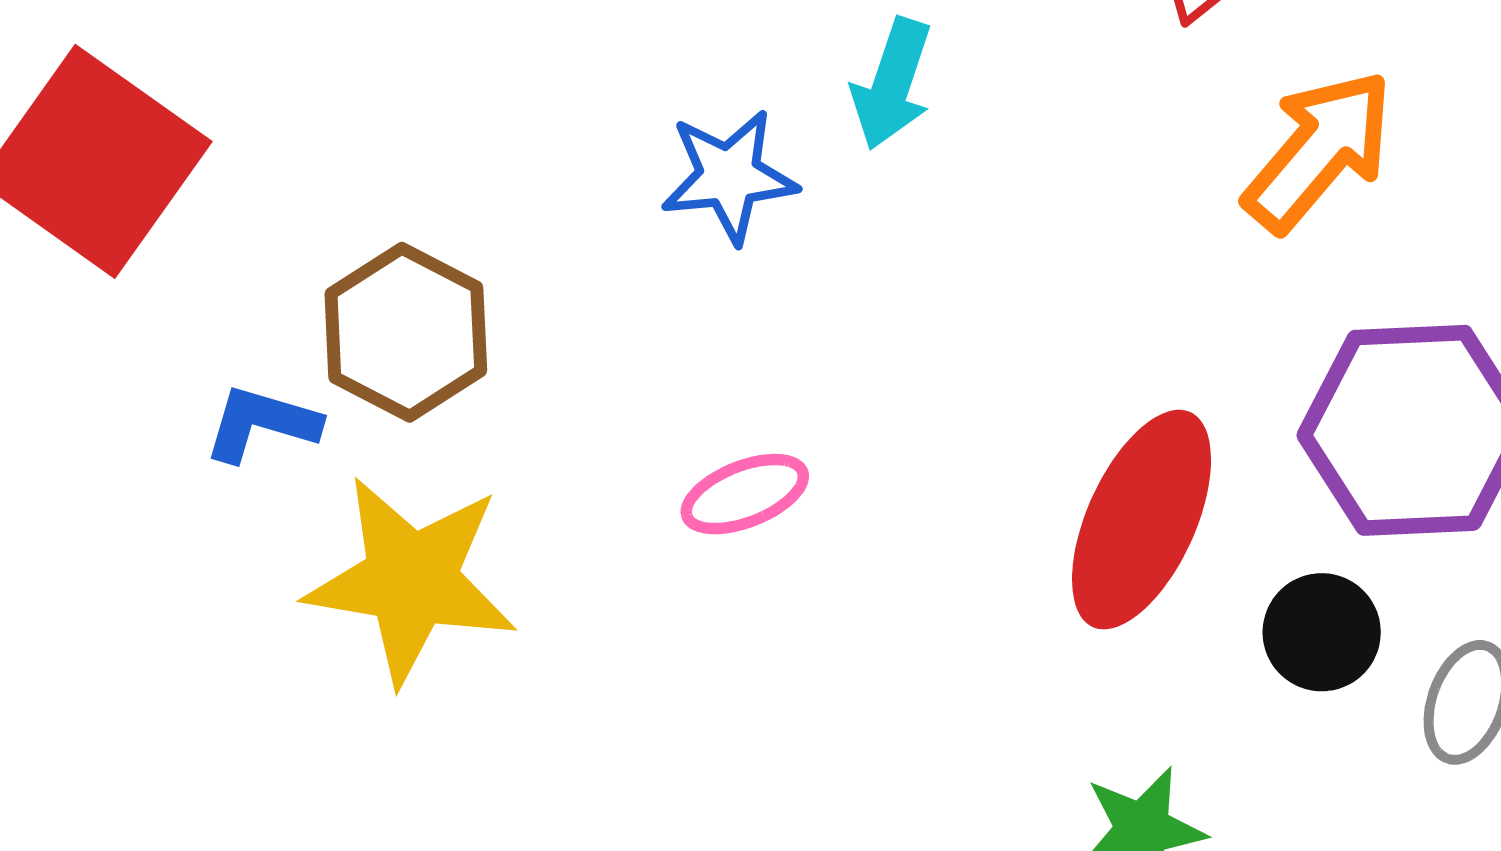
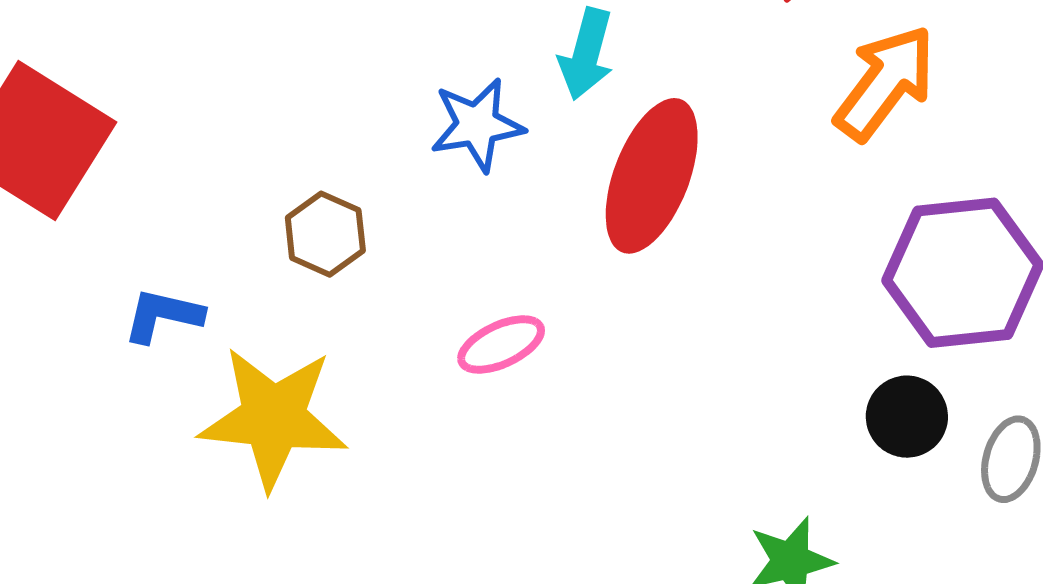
brown hexagon: (406, 332) -> (325, 234), moved, size x0.7
red ellipse: (1142, 520) -> (652, 176), moved

